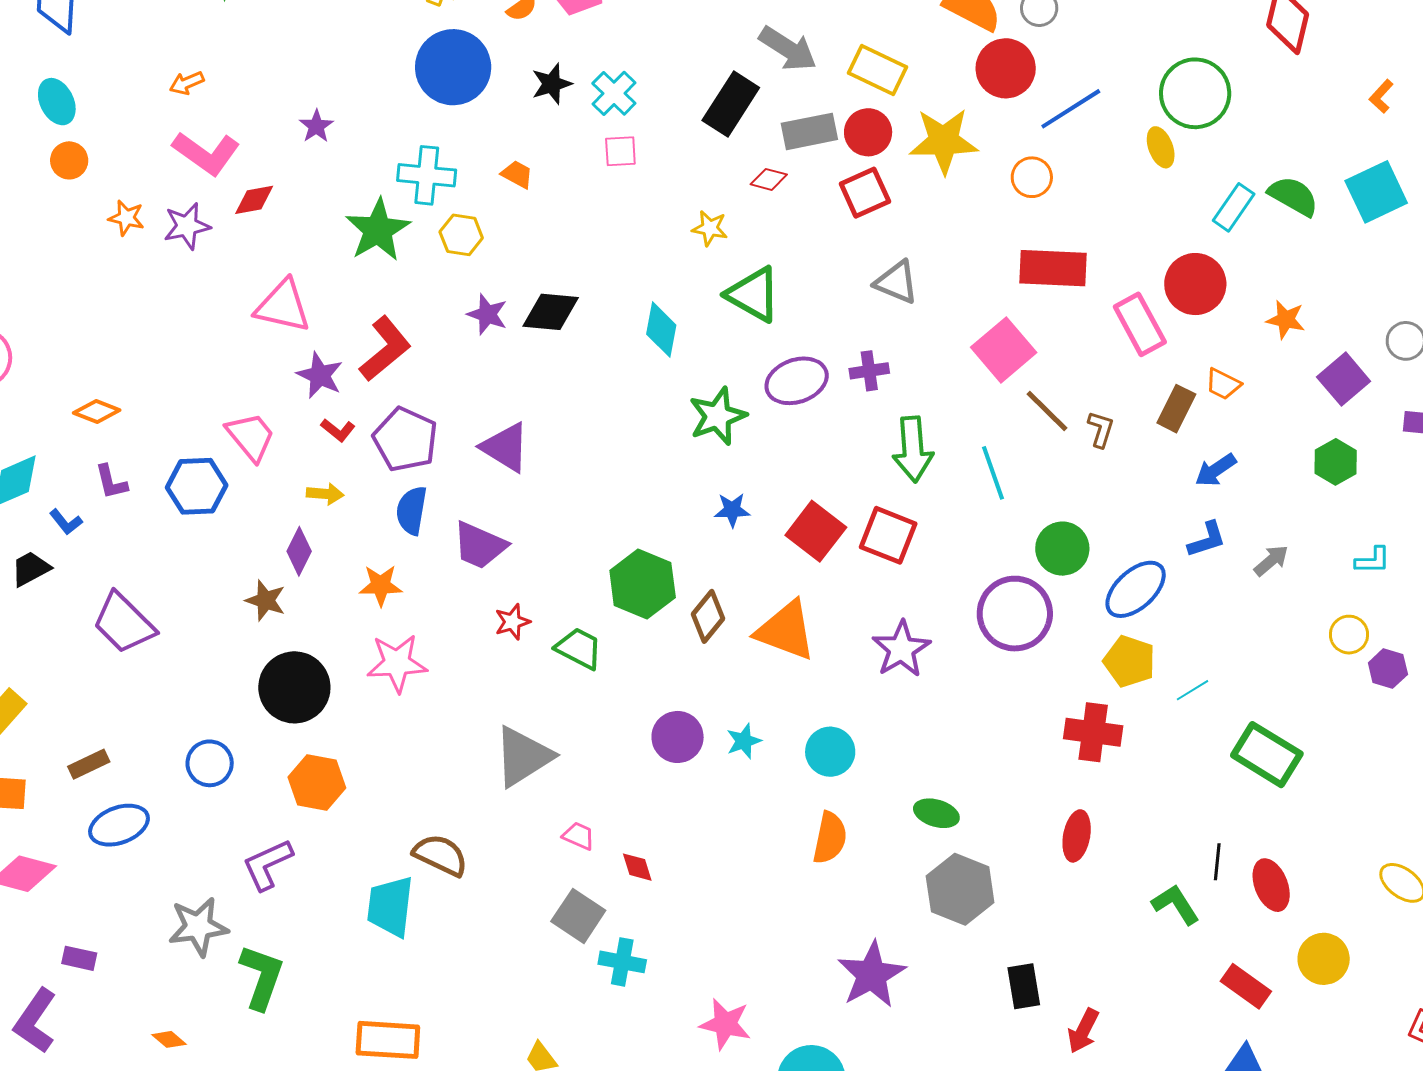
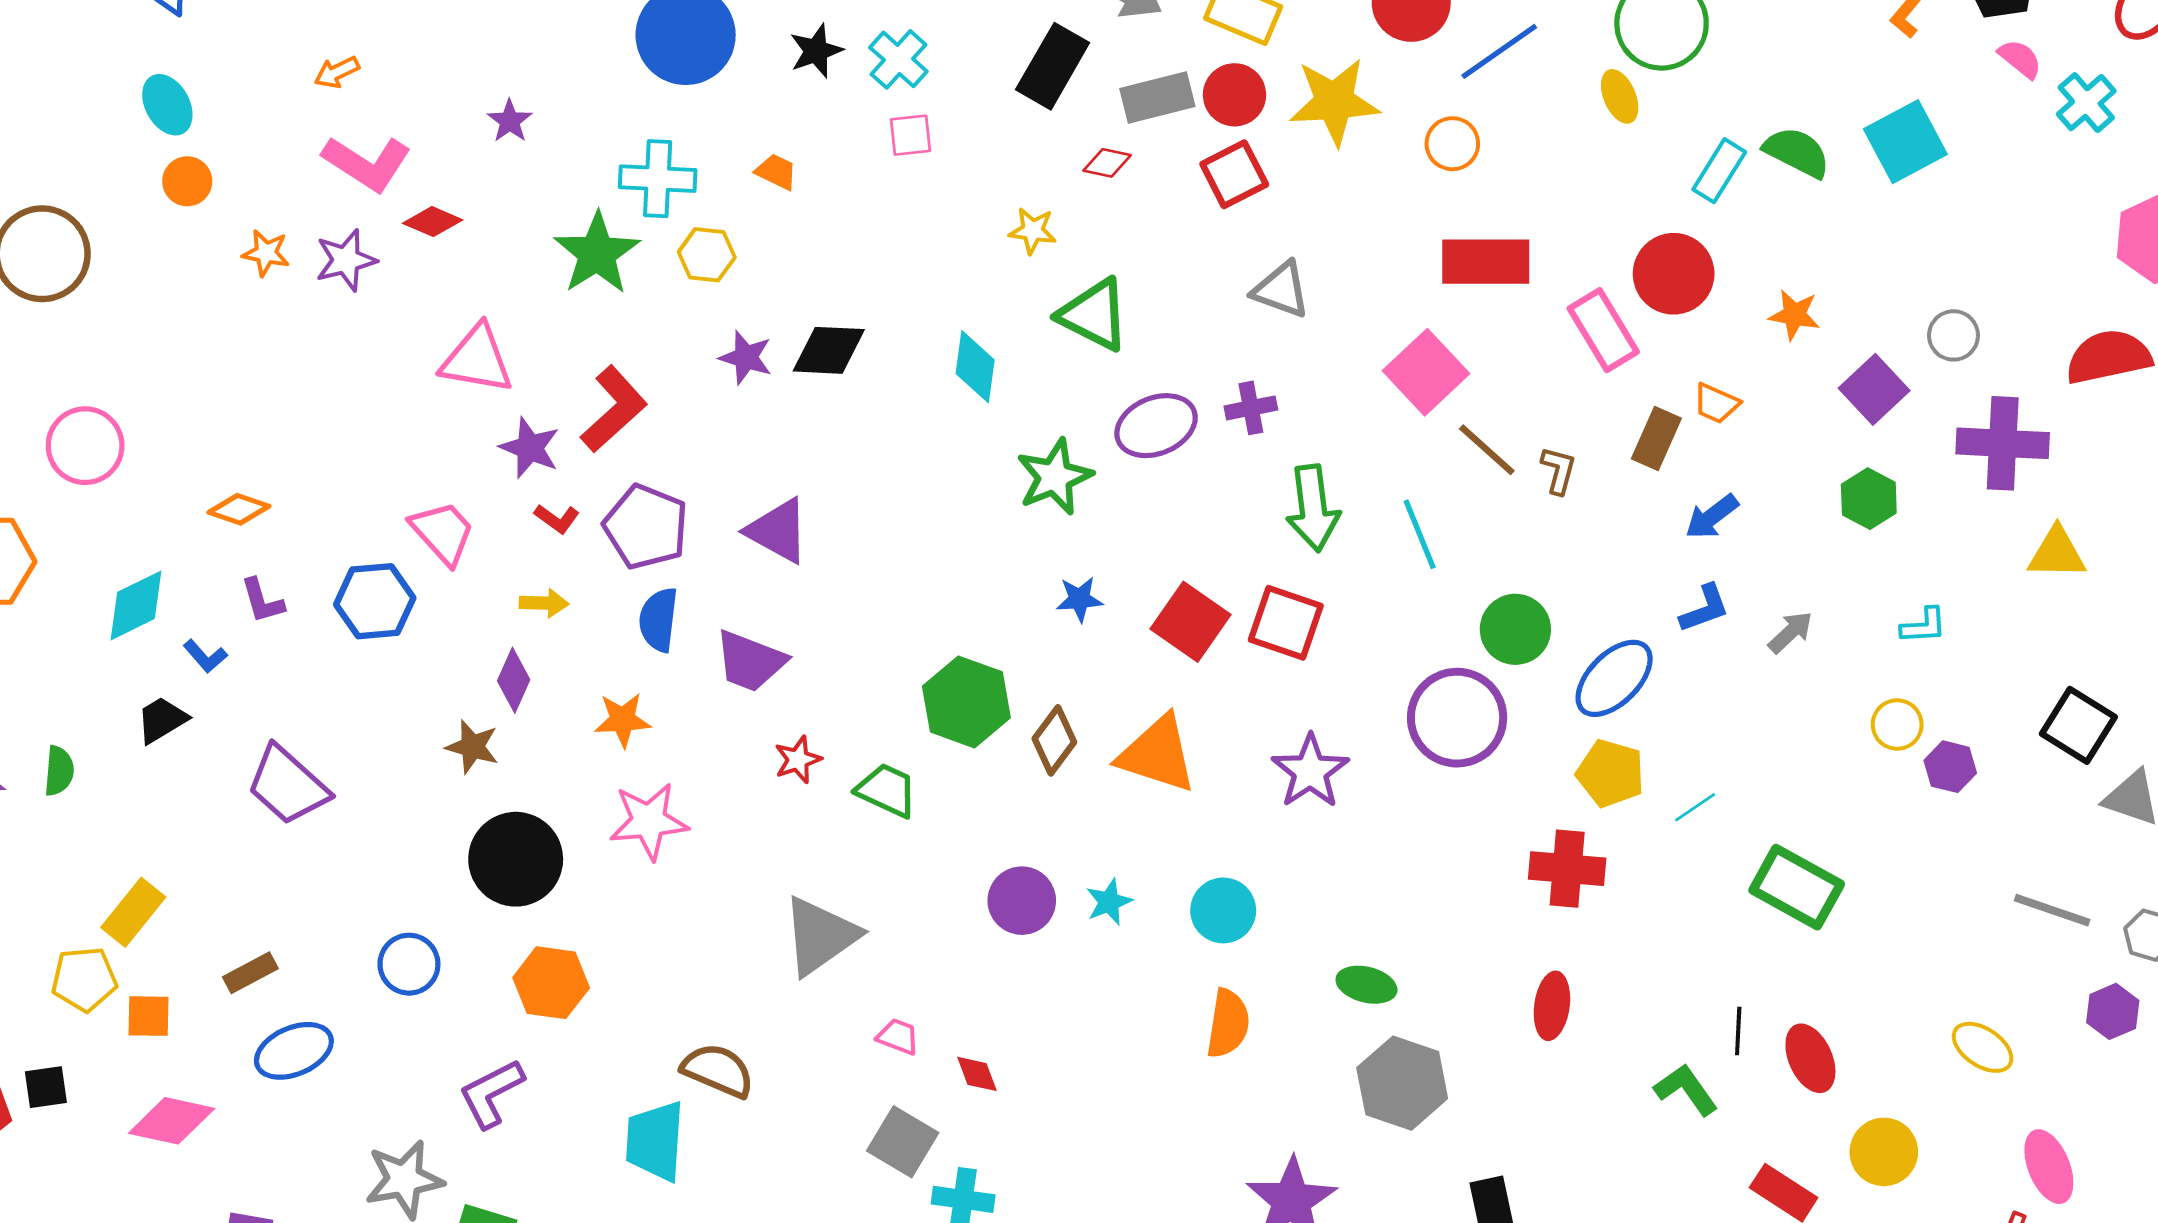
red diamond: (254, 200) -> (433, 222), turned 36

